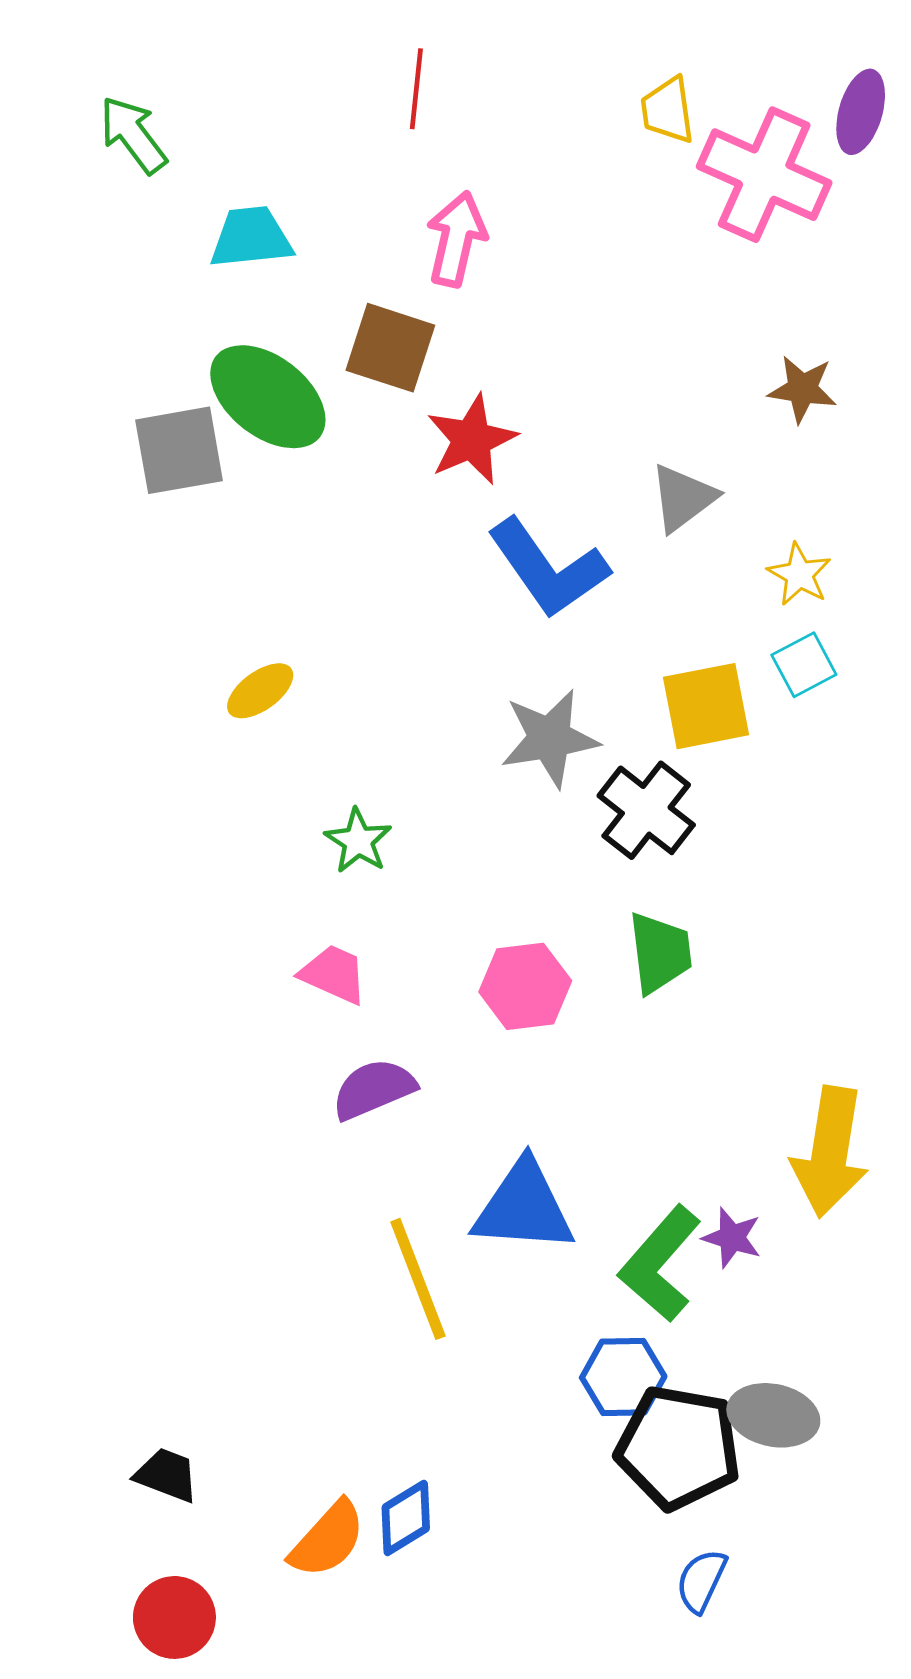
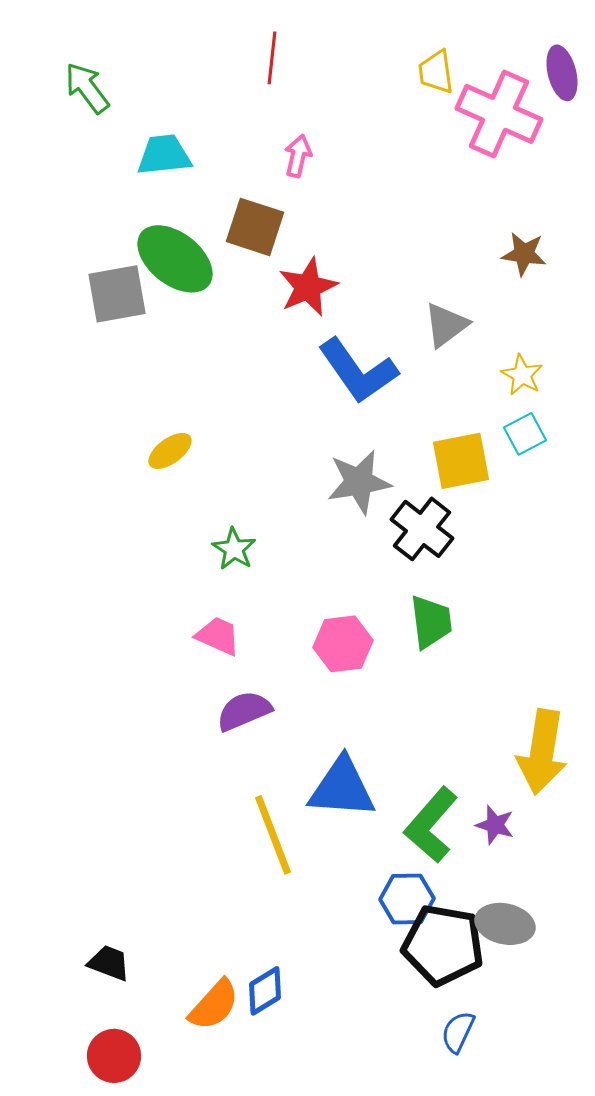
purple ellipse: (861, 112) -> (562, 73), turned -30
pink arrow: (456, 239) -> (298, 156), size x0.7
purple star: (732, 1238) -> (495, 825), moved

